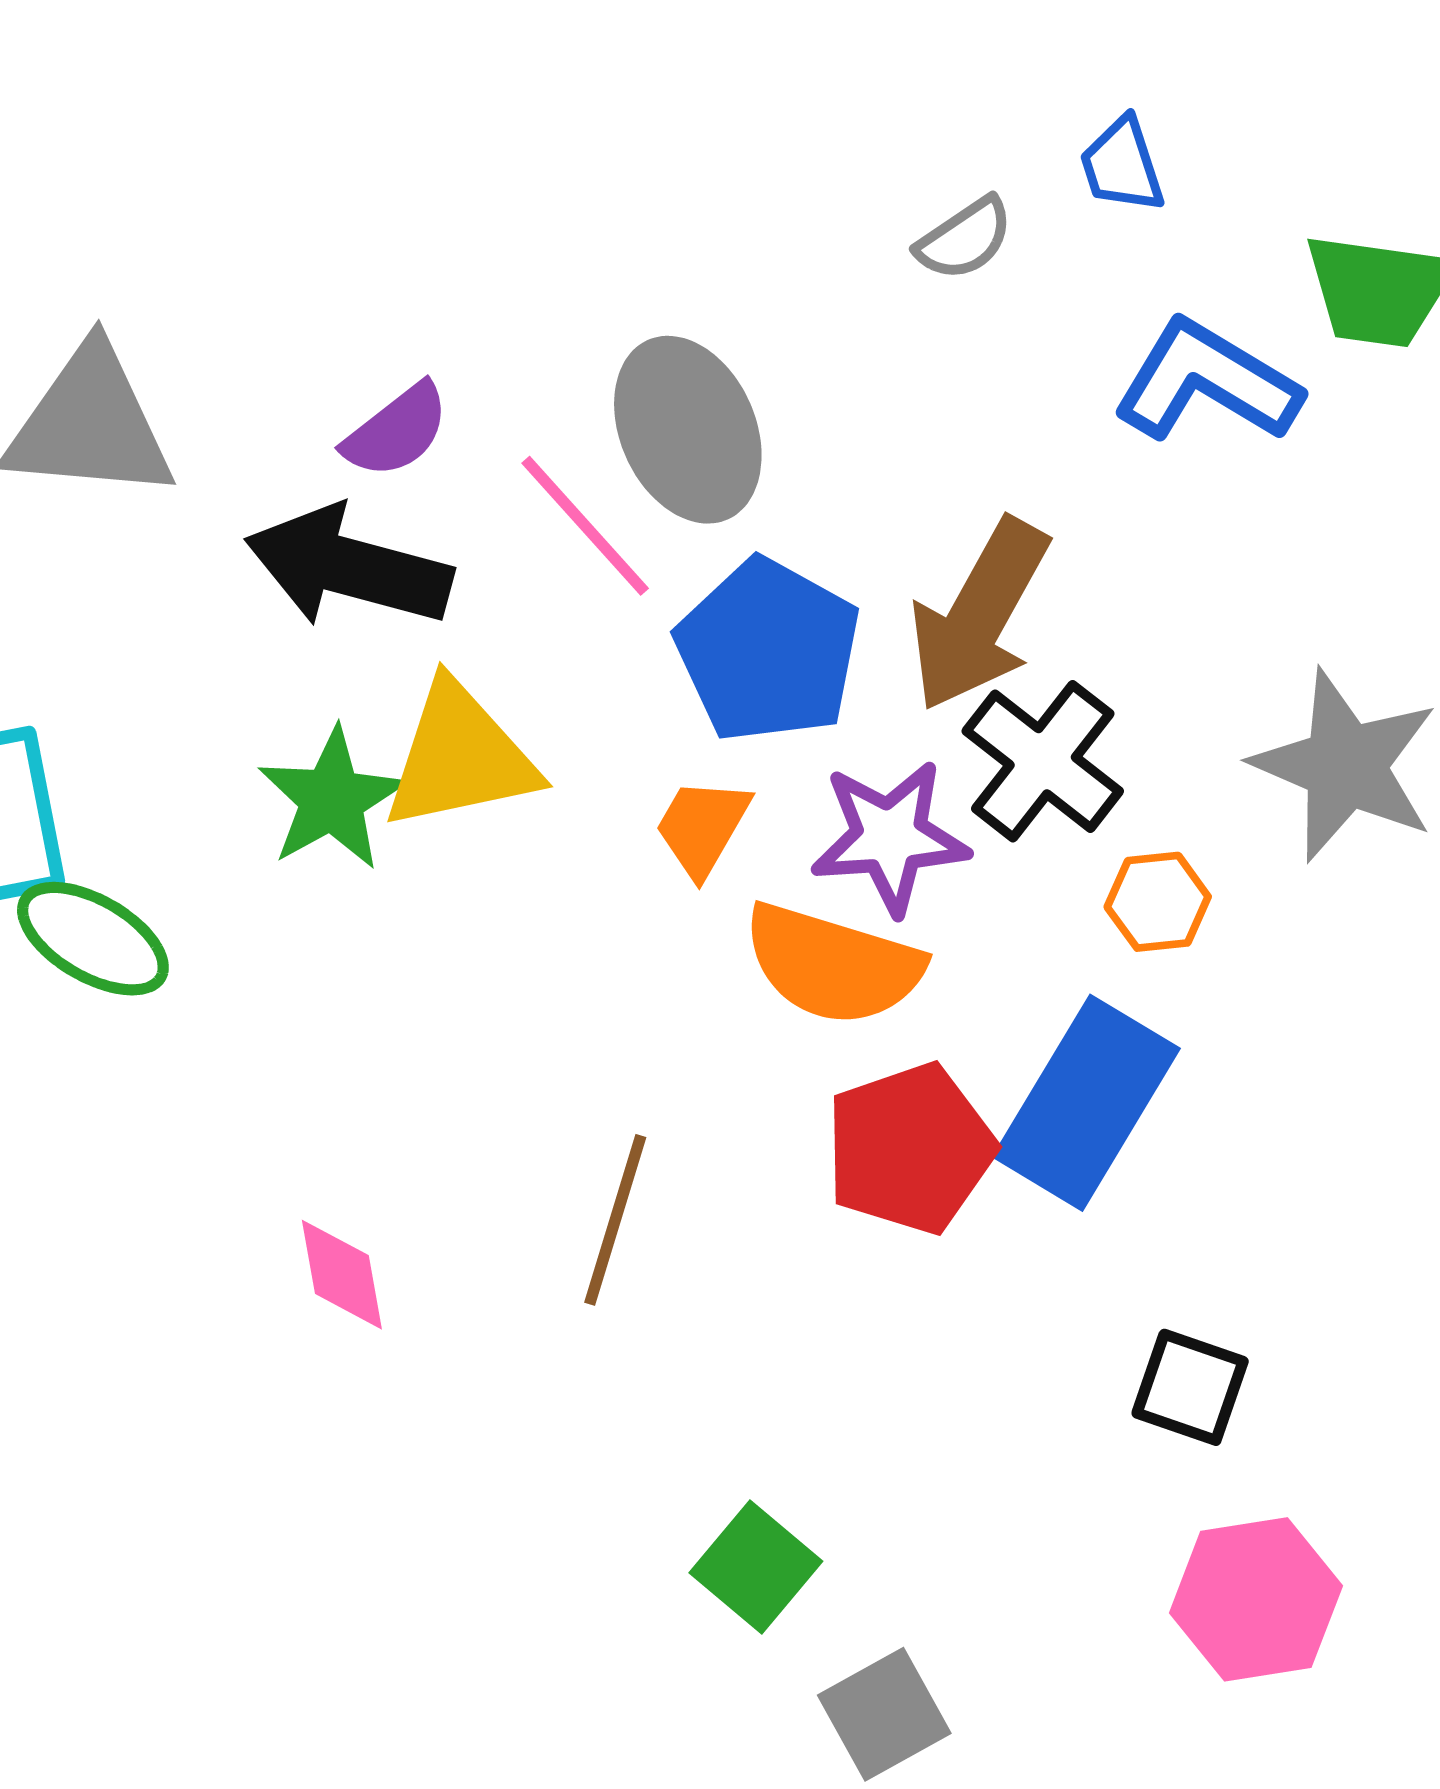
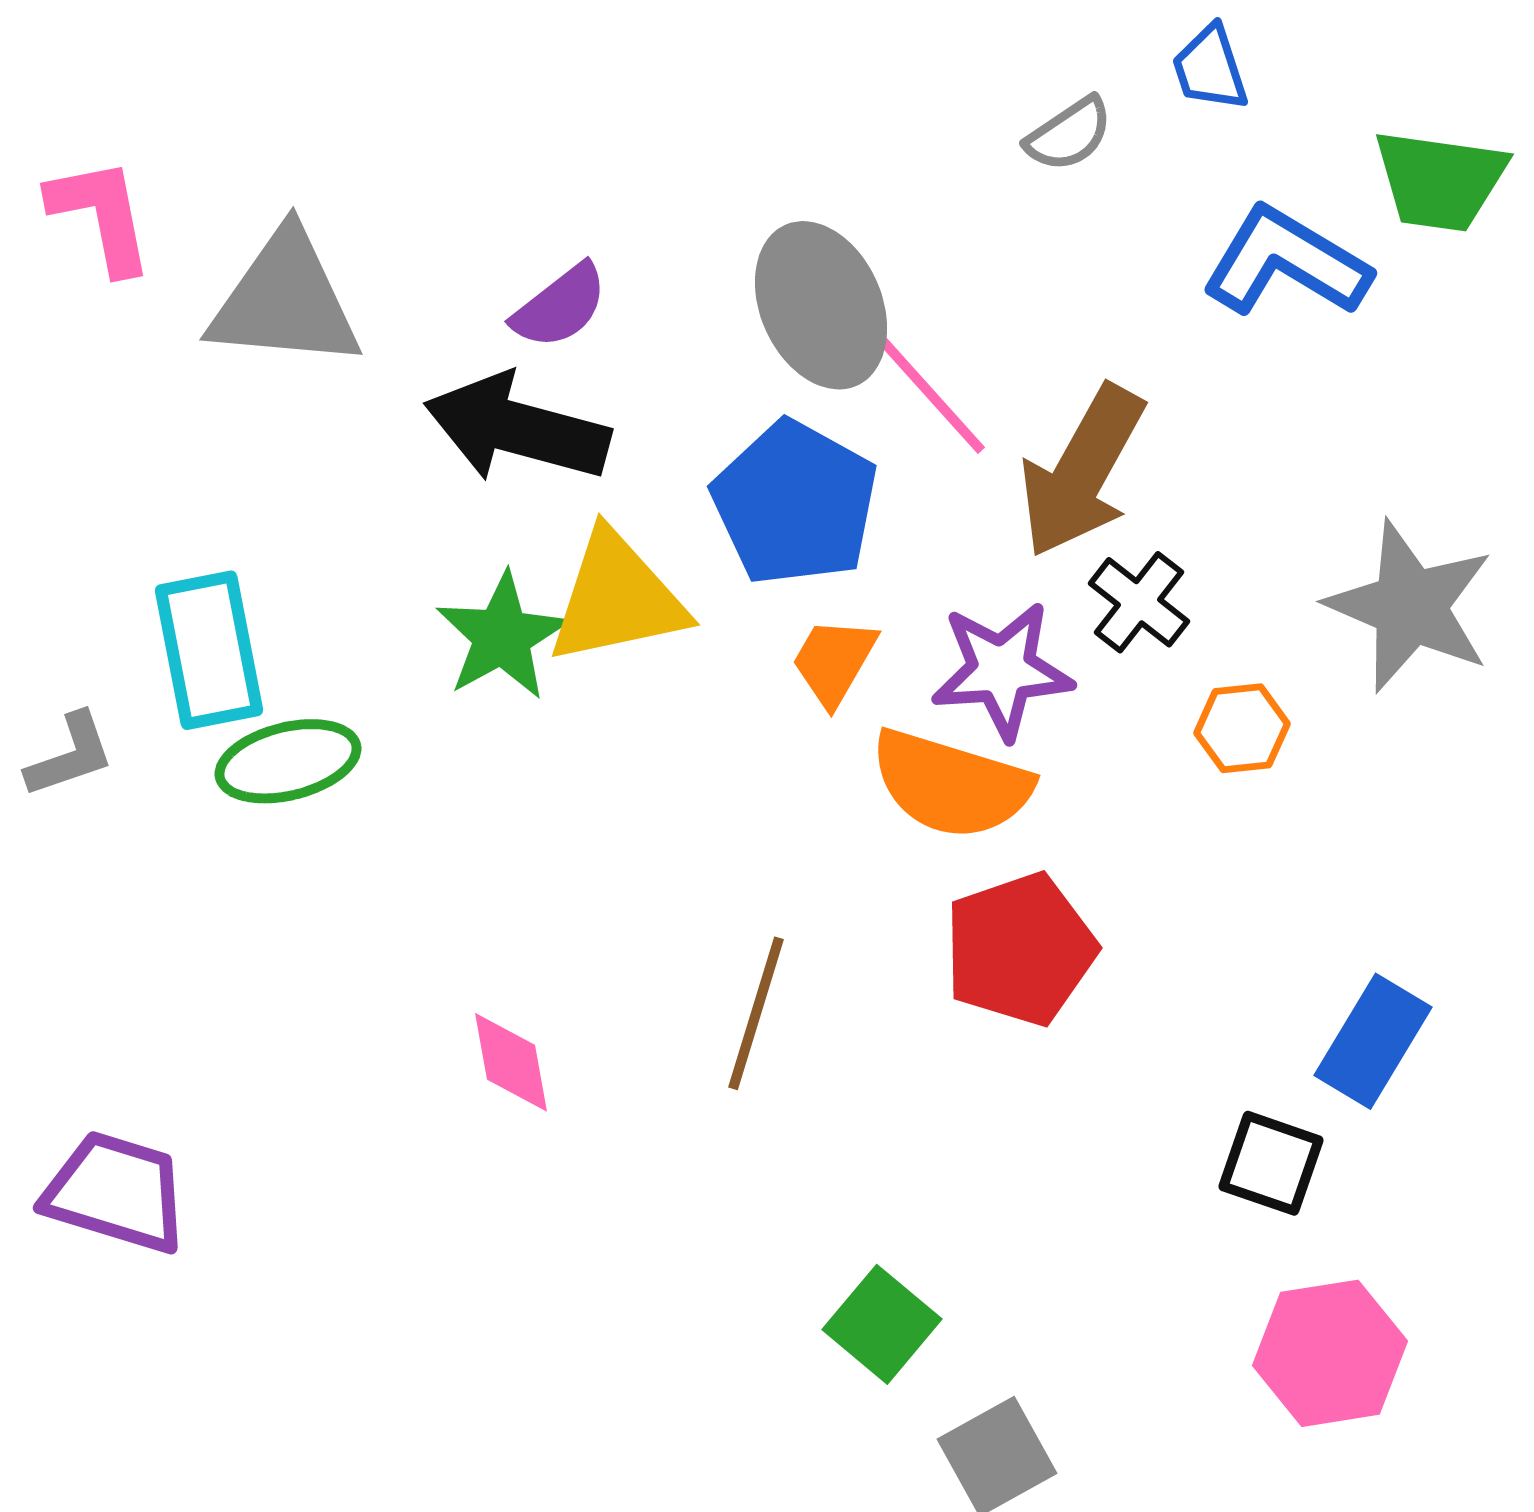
pink line: (585, 526) -> (928, 391), moved
blue pentagon: (768, 651) -> (795, 503), moved
black cross: (1043, 761) -> (1139, 602), size x0.7
green ellipse: (93, 939) -> (288, 761), turned -44
blue rectangle: (1086, 1103) -> (1373, 1041), moved, size x0.7

